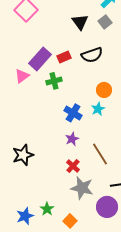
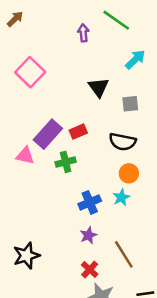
gray square: (105, 22) -> (130, 104), moved, turned 32
black semicircle: (92, 55) -> (123, 142), moved, turned 30
pink triangle: (22, 76) -> (25, 156), turned 49
blue cross: (73, 113) -> (90, 202), turned 36

